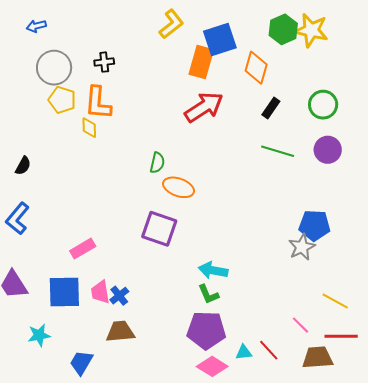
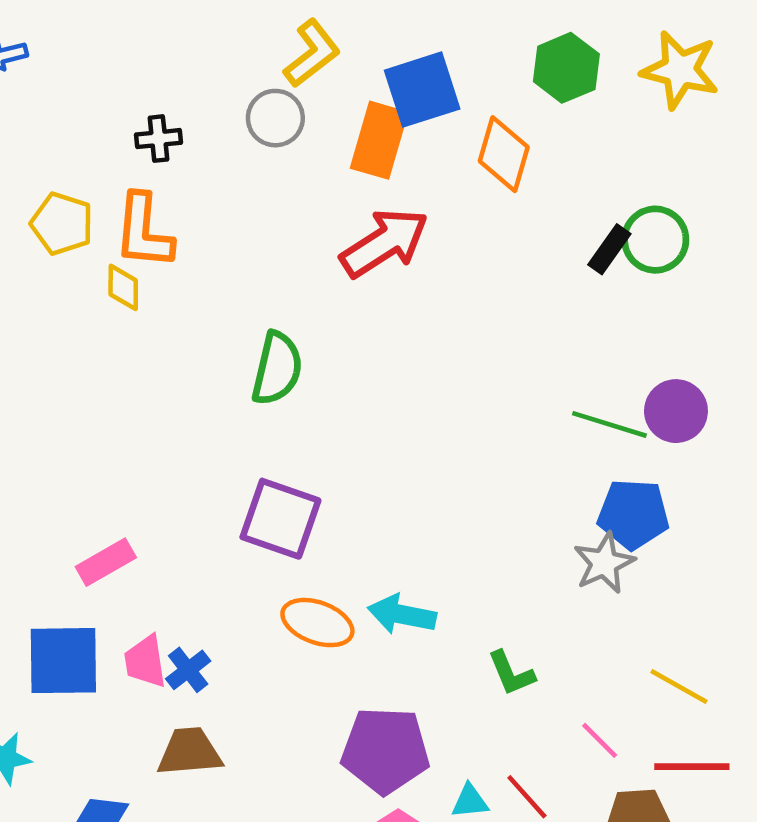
yellow star: (311, 30) -> (680, 70), moved
gray circle: (54, 68) -> (275, 118), moved, size x0.7
black rectangle: (271, 108) -> (609, 249), moved
purple circle: (328, 150) -> (676, 411), moved
green line: (278, 151) -> (609, 424), moved
green semicircle: (157, 163) -> (277, 368), size x1.5
orange ellipse: (179, 187) -> (317, 623), moved
green L-shape: (208, 294) -> (511, 673), moved

